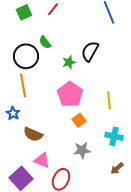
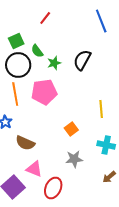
green square: (24, 12) -> (16, 41), moved
green star: (69, 62) -> (54, 63), moved
pink pentagon: (70, 94) -> (44, 92), moved, turned 30

